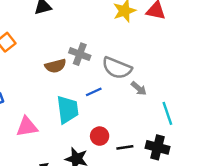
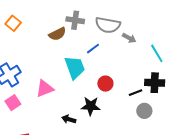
black line: (125, 147) -> (136, 93), moved

